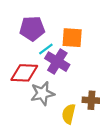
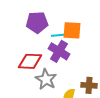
cyan line: (46, 49) -> (58, 35), moved, turned 32
gray star: (42, 93) -> (46, 79), turned -30

